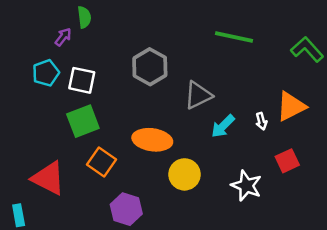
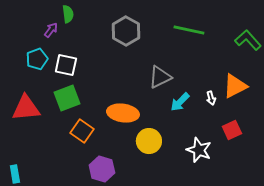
gray hexagon: (150, 67) -> (126, 31), moved
red triangle: (48, 178) -> (26, 108), moved, turned -32

